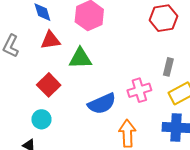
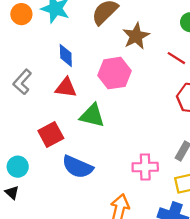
blue semicircle: (102, 104) -> (78, 167), moved, turned 32
cyan circle: (41, 119) -> (18, 167), moved

